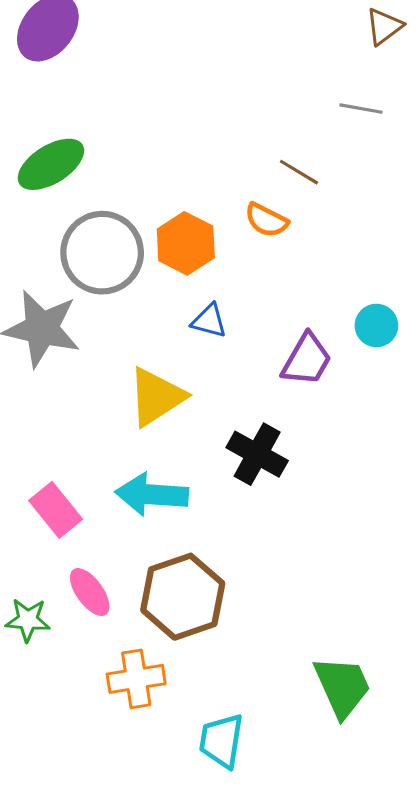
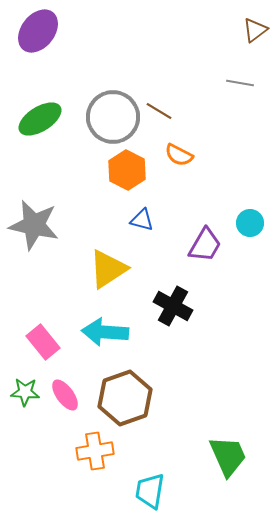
brown line: (299, 172) -> (159, 111), moved
gray circle: (102, 253) -> (113, 117), moved
green star: (28, 620) -> (25, 392), moved

